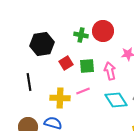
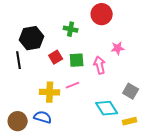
red circle: (103, 31) -> (102, 14), moved
black line: (29, 82) -> (19, 60), moved
cyan diamond: (116, 100) -> (107, 108), moved

